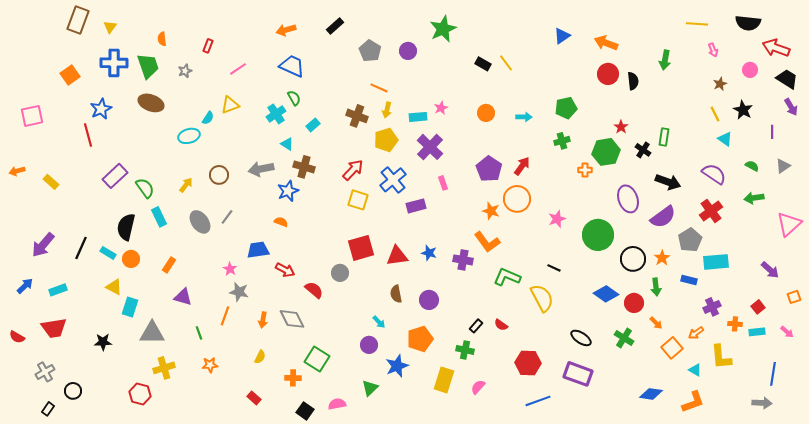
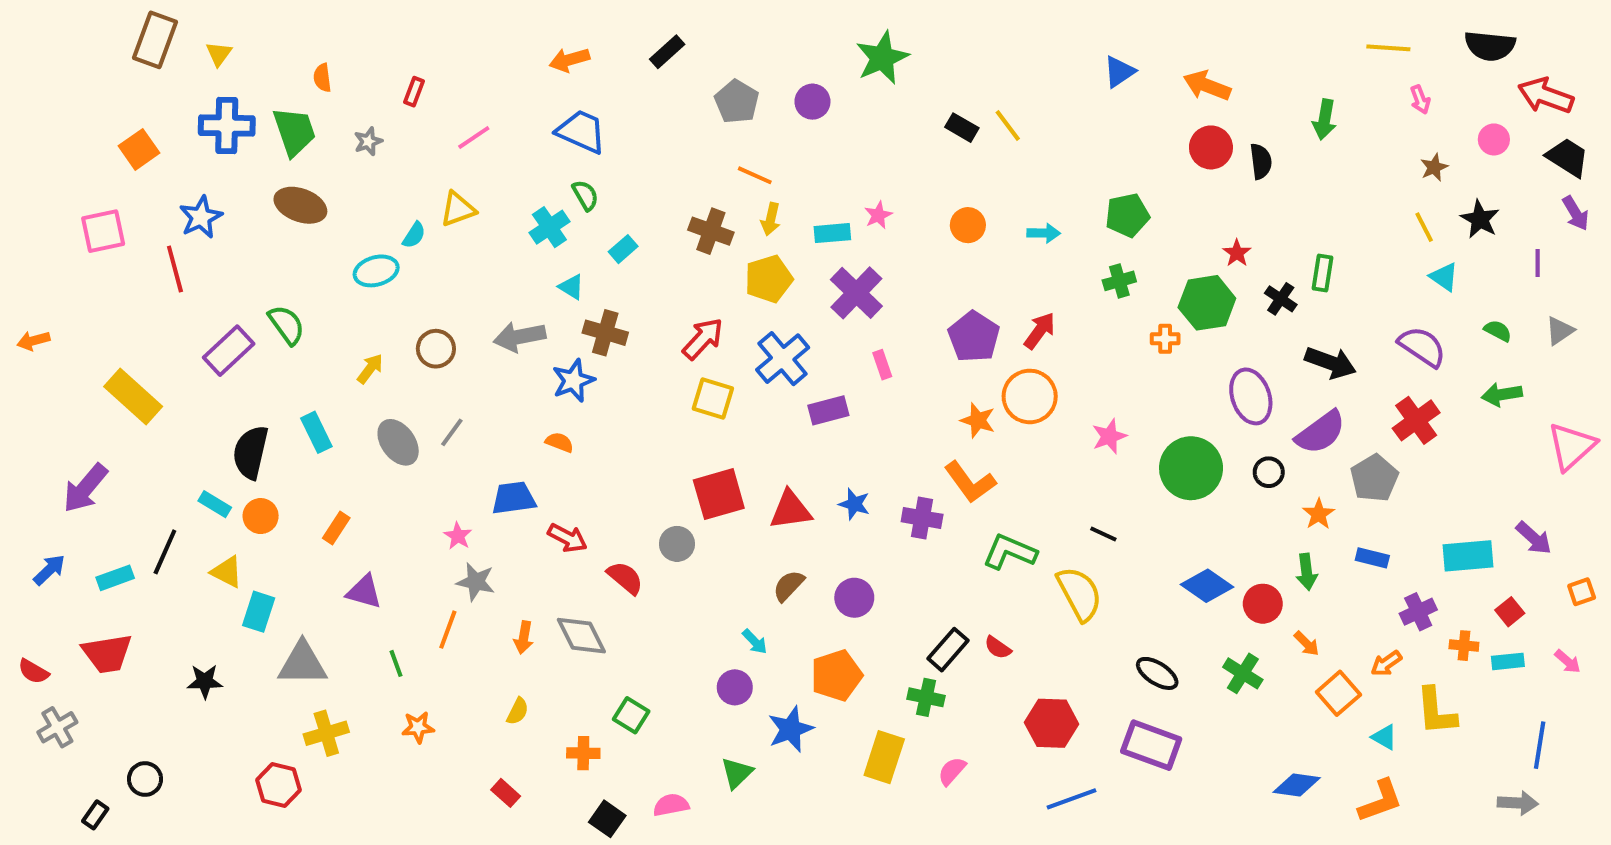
pink square: (32, 116) -> (103, 231), moved
yellow rectangle: (51, 182) -> (133, 396), moved, size x1.8
green semicircle: (145, 188) -> (286, 325), moved
black line: (81, 248) -> (165, 552), moved
black circle: (633, 259) -> (1269, 472), moved, size x0.6
cyan rectangle: (716, 262) -> (1468, 556), moved
brown semicircle: (396, 294) -> (789, 586), turned 54
black rectangle: (476, 326) -> (948, 650), size x1.5
green square: (317, 359) -> (631, 715), size x0.7
gray cross: (45, 372) -> (57, 727), moved

